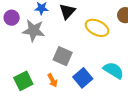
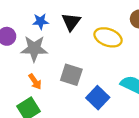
orange arrow: (52, 80) -> (35, 82), moved

